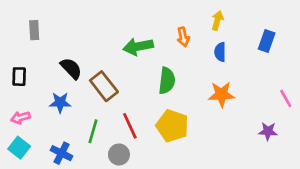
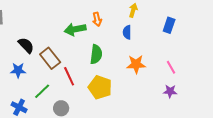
orange arrow: (183, 37) -> (97, 19), moved
blue semicircle: (220, 52) -> (127, 32), moved
pink line: (286, 98) -> (171, 67), moved
red line: (130, 126) -> (69, 76), moved
green line: (93, 131) -> (42, 91), turned 30

